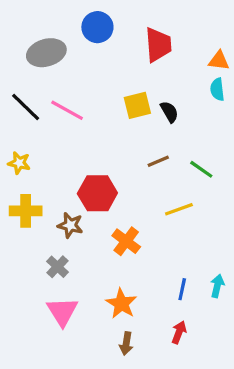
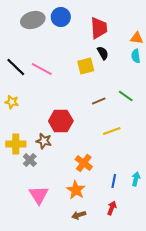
gray ellipse: (46, 53) -> (33, 20), moved
black semicircle: (169, 112) -> (103, 53), moved
green line: (201, 169) -> (126, 96), moved
yellow cross: (26, 211) -> (16, 144), moved
orange cross: (126, 241) -> (84, 163), moved
gray cross: (58, 267) -> (30, 160), moved
brown arrow: (126, 343) -> (79, 215), turned 64

